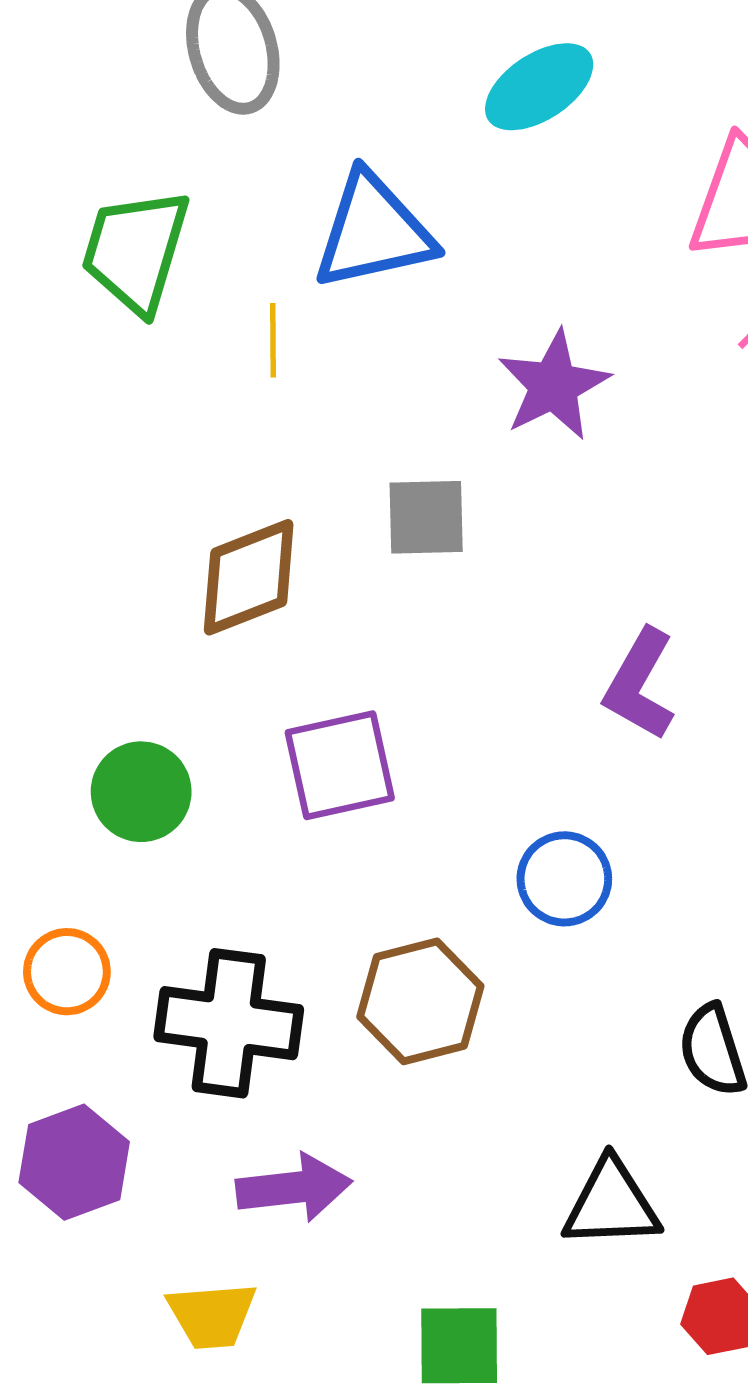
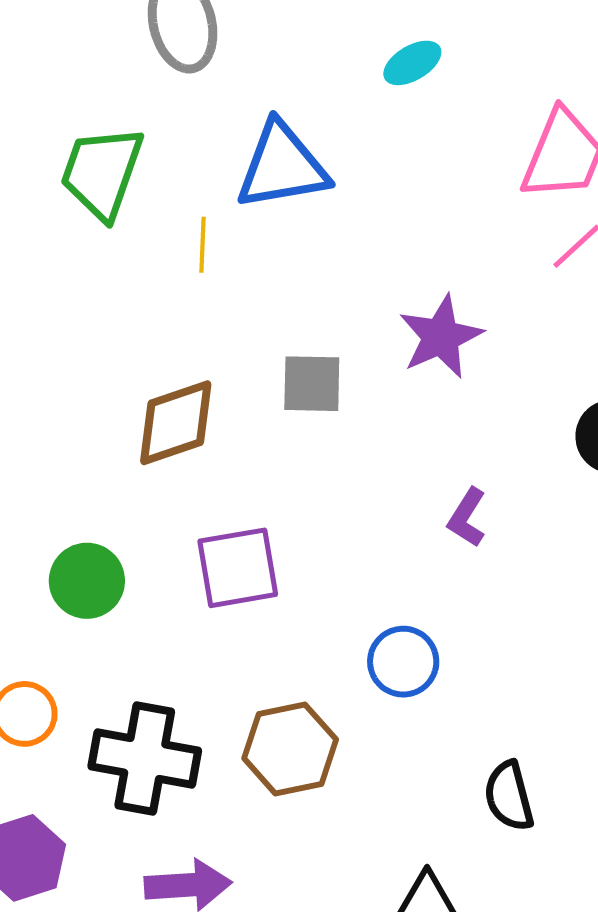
cyan ellipse: (539, 87) -> (412, 63), size x0.7
purple star: (554, 385) -> (441, 337), moved
purple L-shape: (640, 684) -> (467, 518), size x0.7

